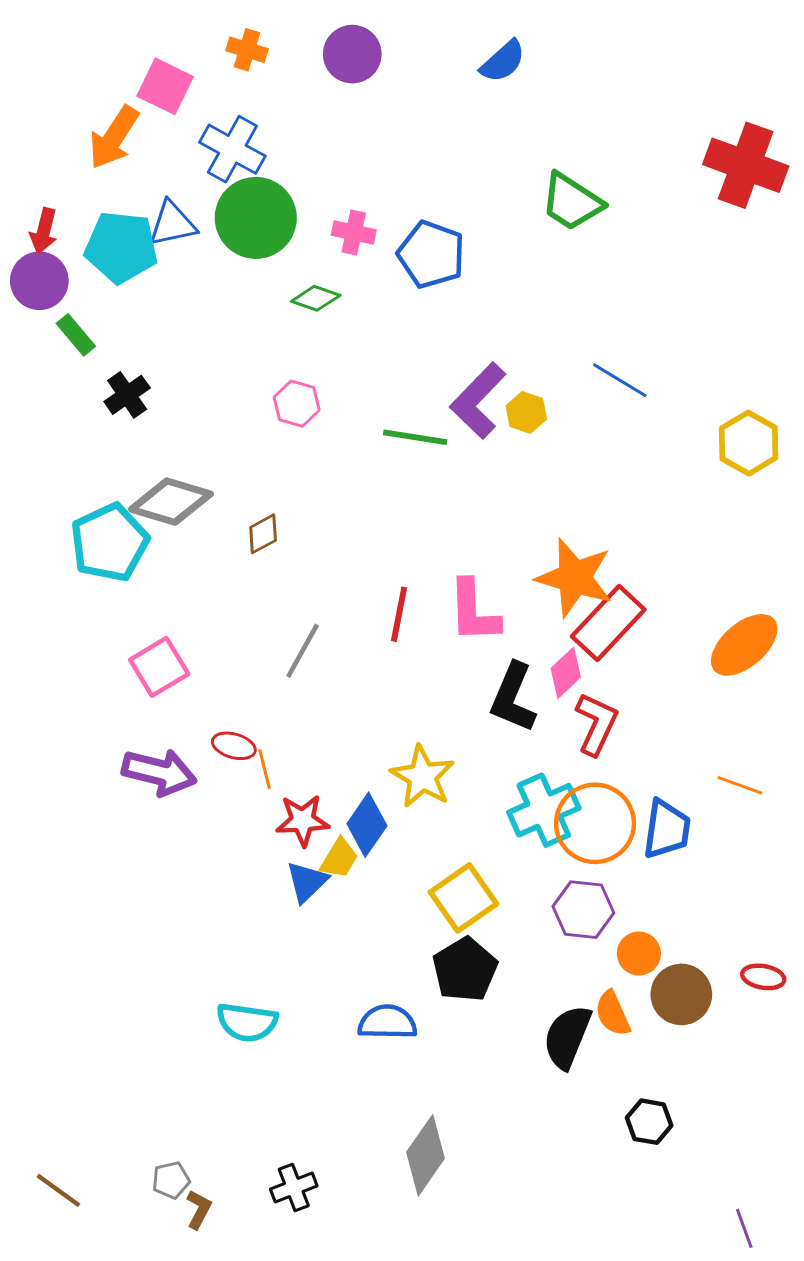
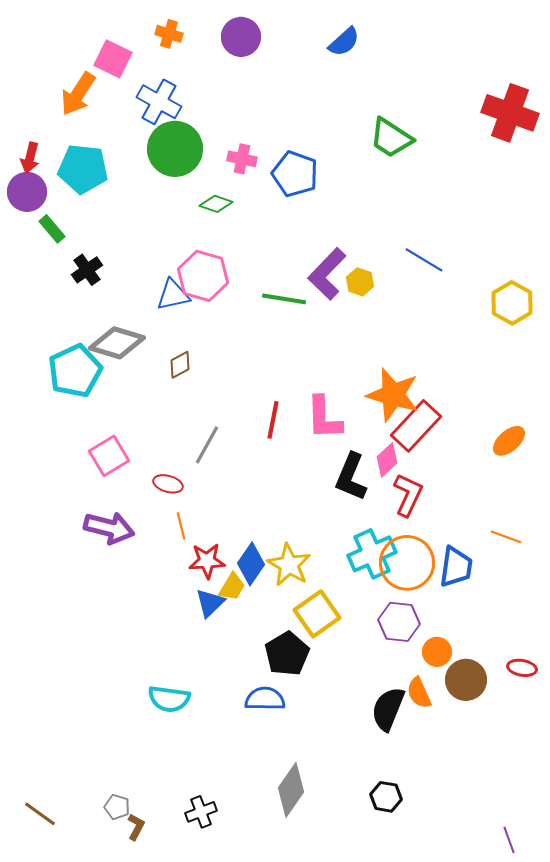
blue triangle: (172, 224) -> (173, 295), moved
pink hexagon: (297, 404) -> (203, 276), size x1.6
orange ellipse: (744, 645) -> (509, 441), size x0.7
red ellipse: (234, 746) -> (168, 484), moved
yellow star: (422, 777) -> (289, 565), moved
black pentagon: (465, 970) -> (287, 654), moved
black hexagon: (649, 1122) -> (386, 797), moved
gray pentagon: (171, 1180) -> (117, 807), turned 30

